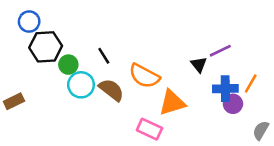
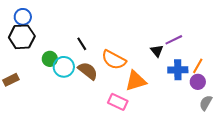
black hexagon: (46, 47) -> (22, 37), moved
green circle: (68, 65) -> (50, 59), moved
purple circle: (233, 104) -> (198, 82), moved

